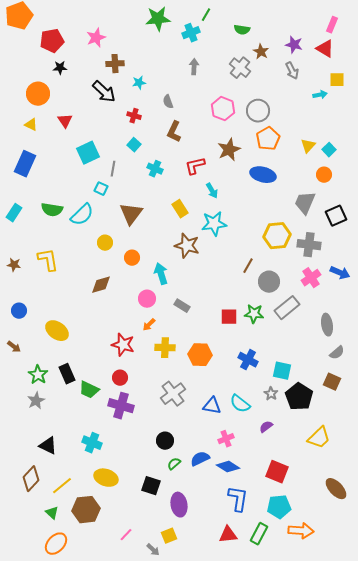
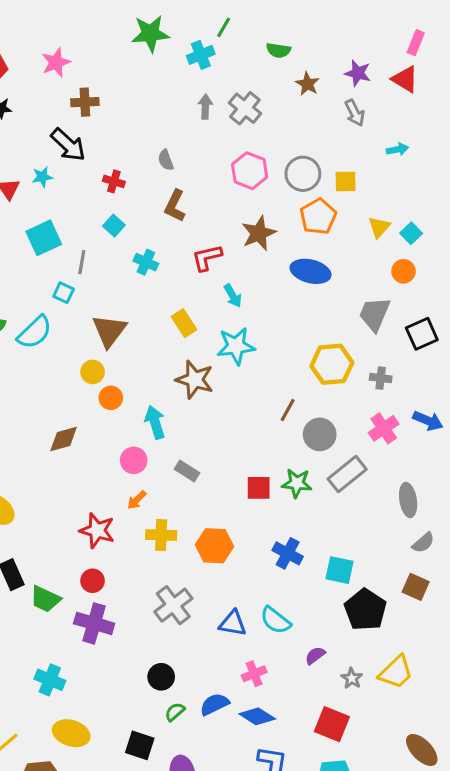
gray cross: (240, 68) -> (245, 108), moved
yellow square: (337, 80) -> (346, 181), moved
cyan star: (139, 83) -> (42, 177), moved
yellow circle: (105, 243) -> (93, 372), moved
gray cross: (309, 245) -> (381, 378), size x0.6
gray star: (271, 394) -> (352, 678), moved

